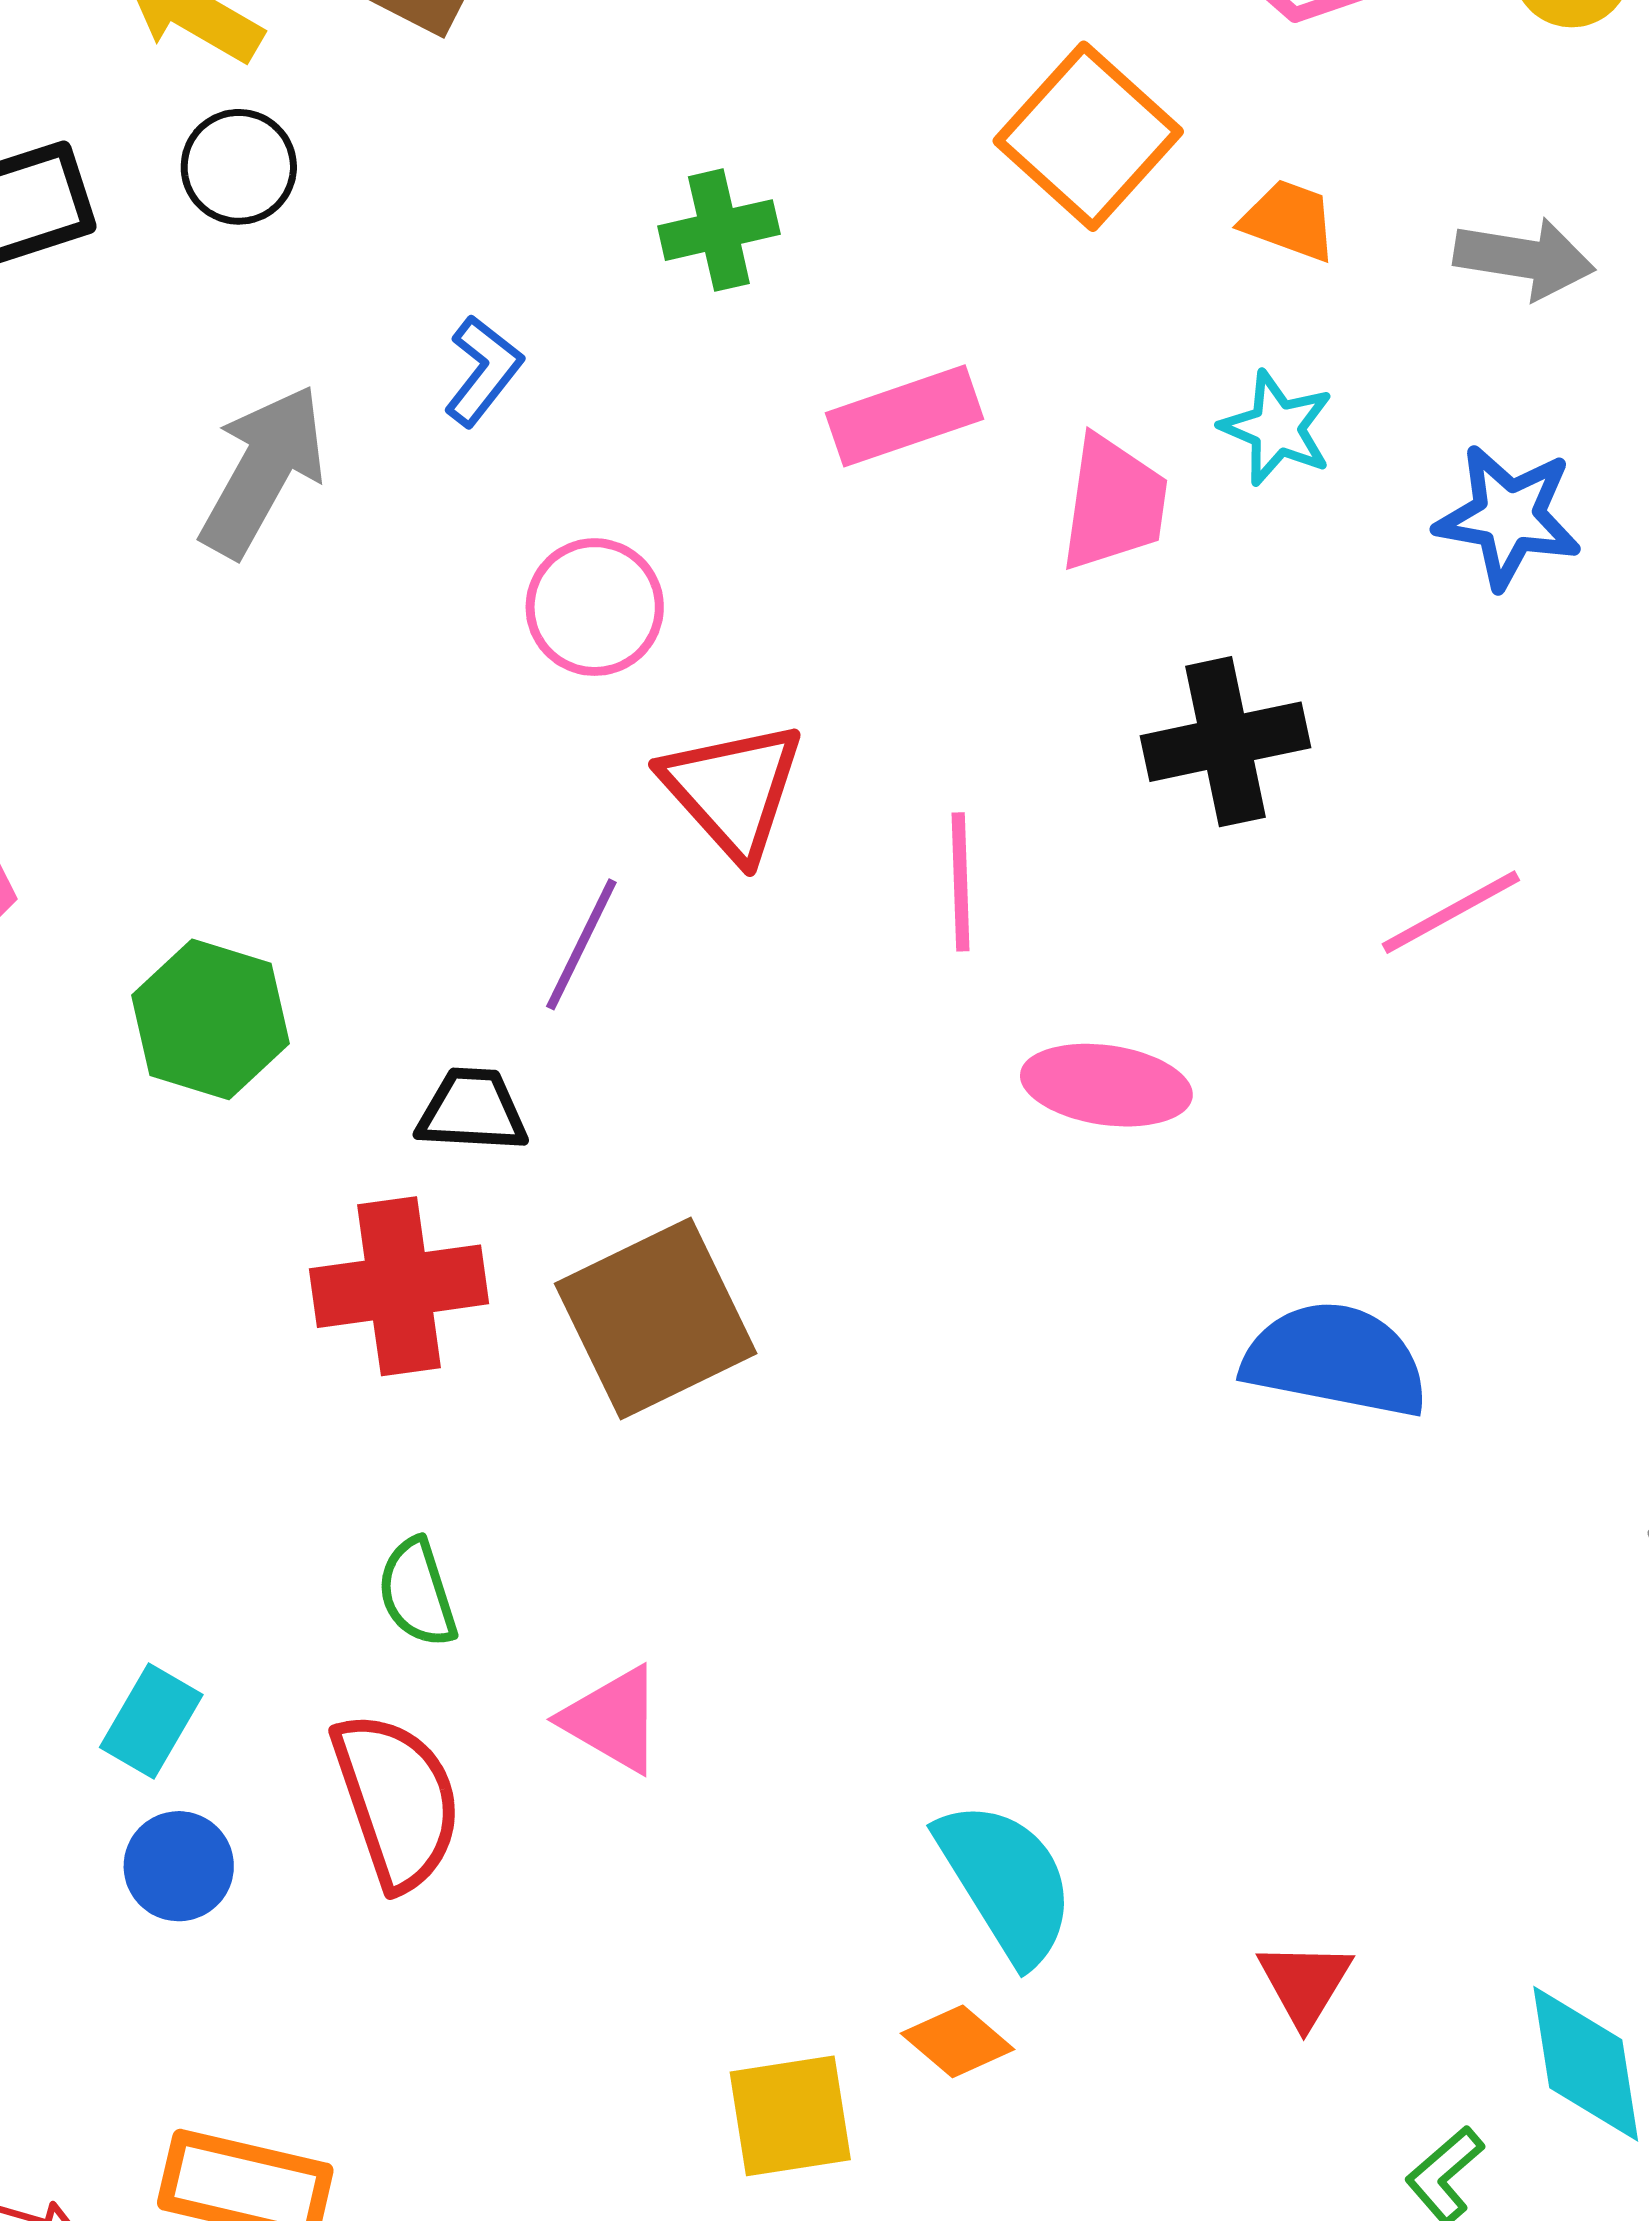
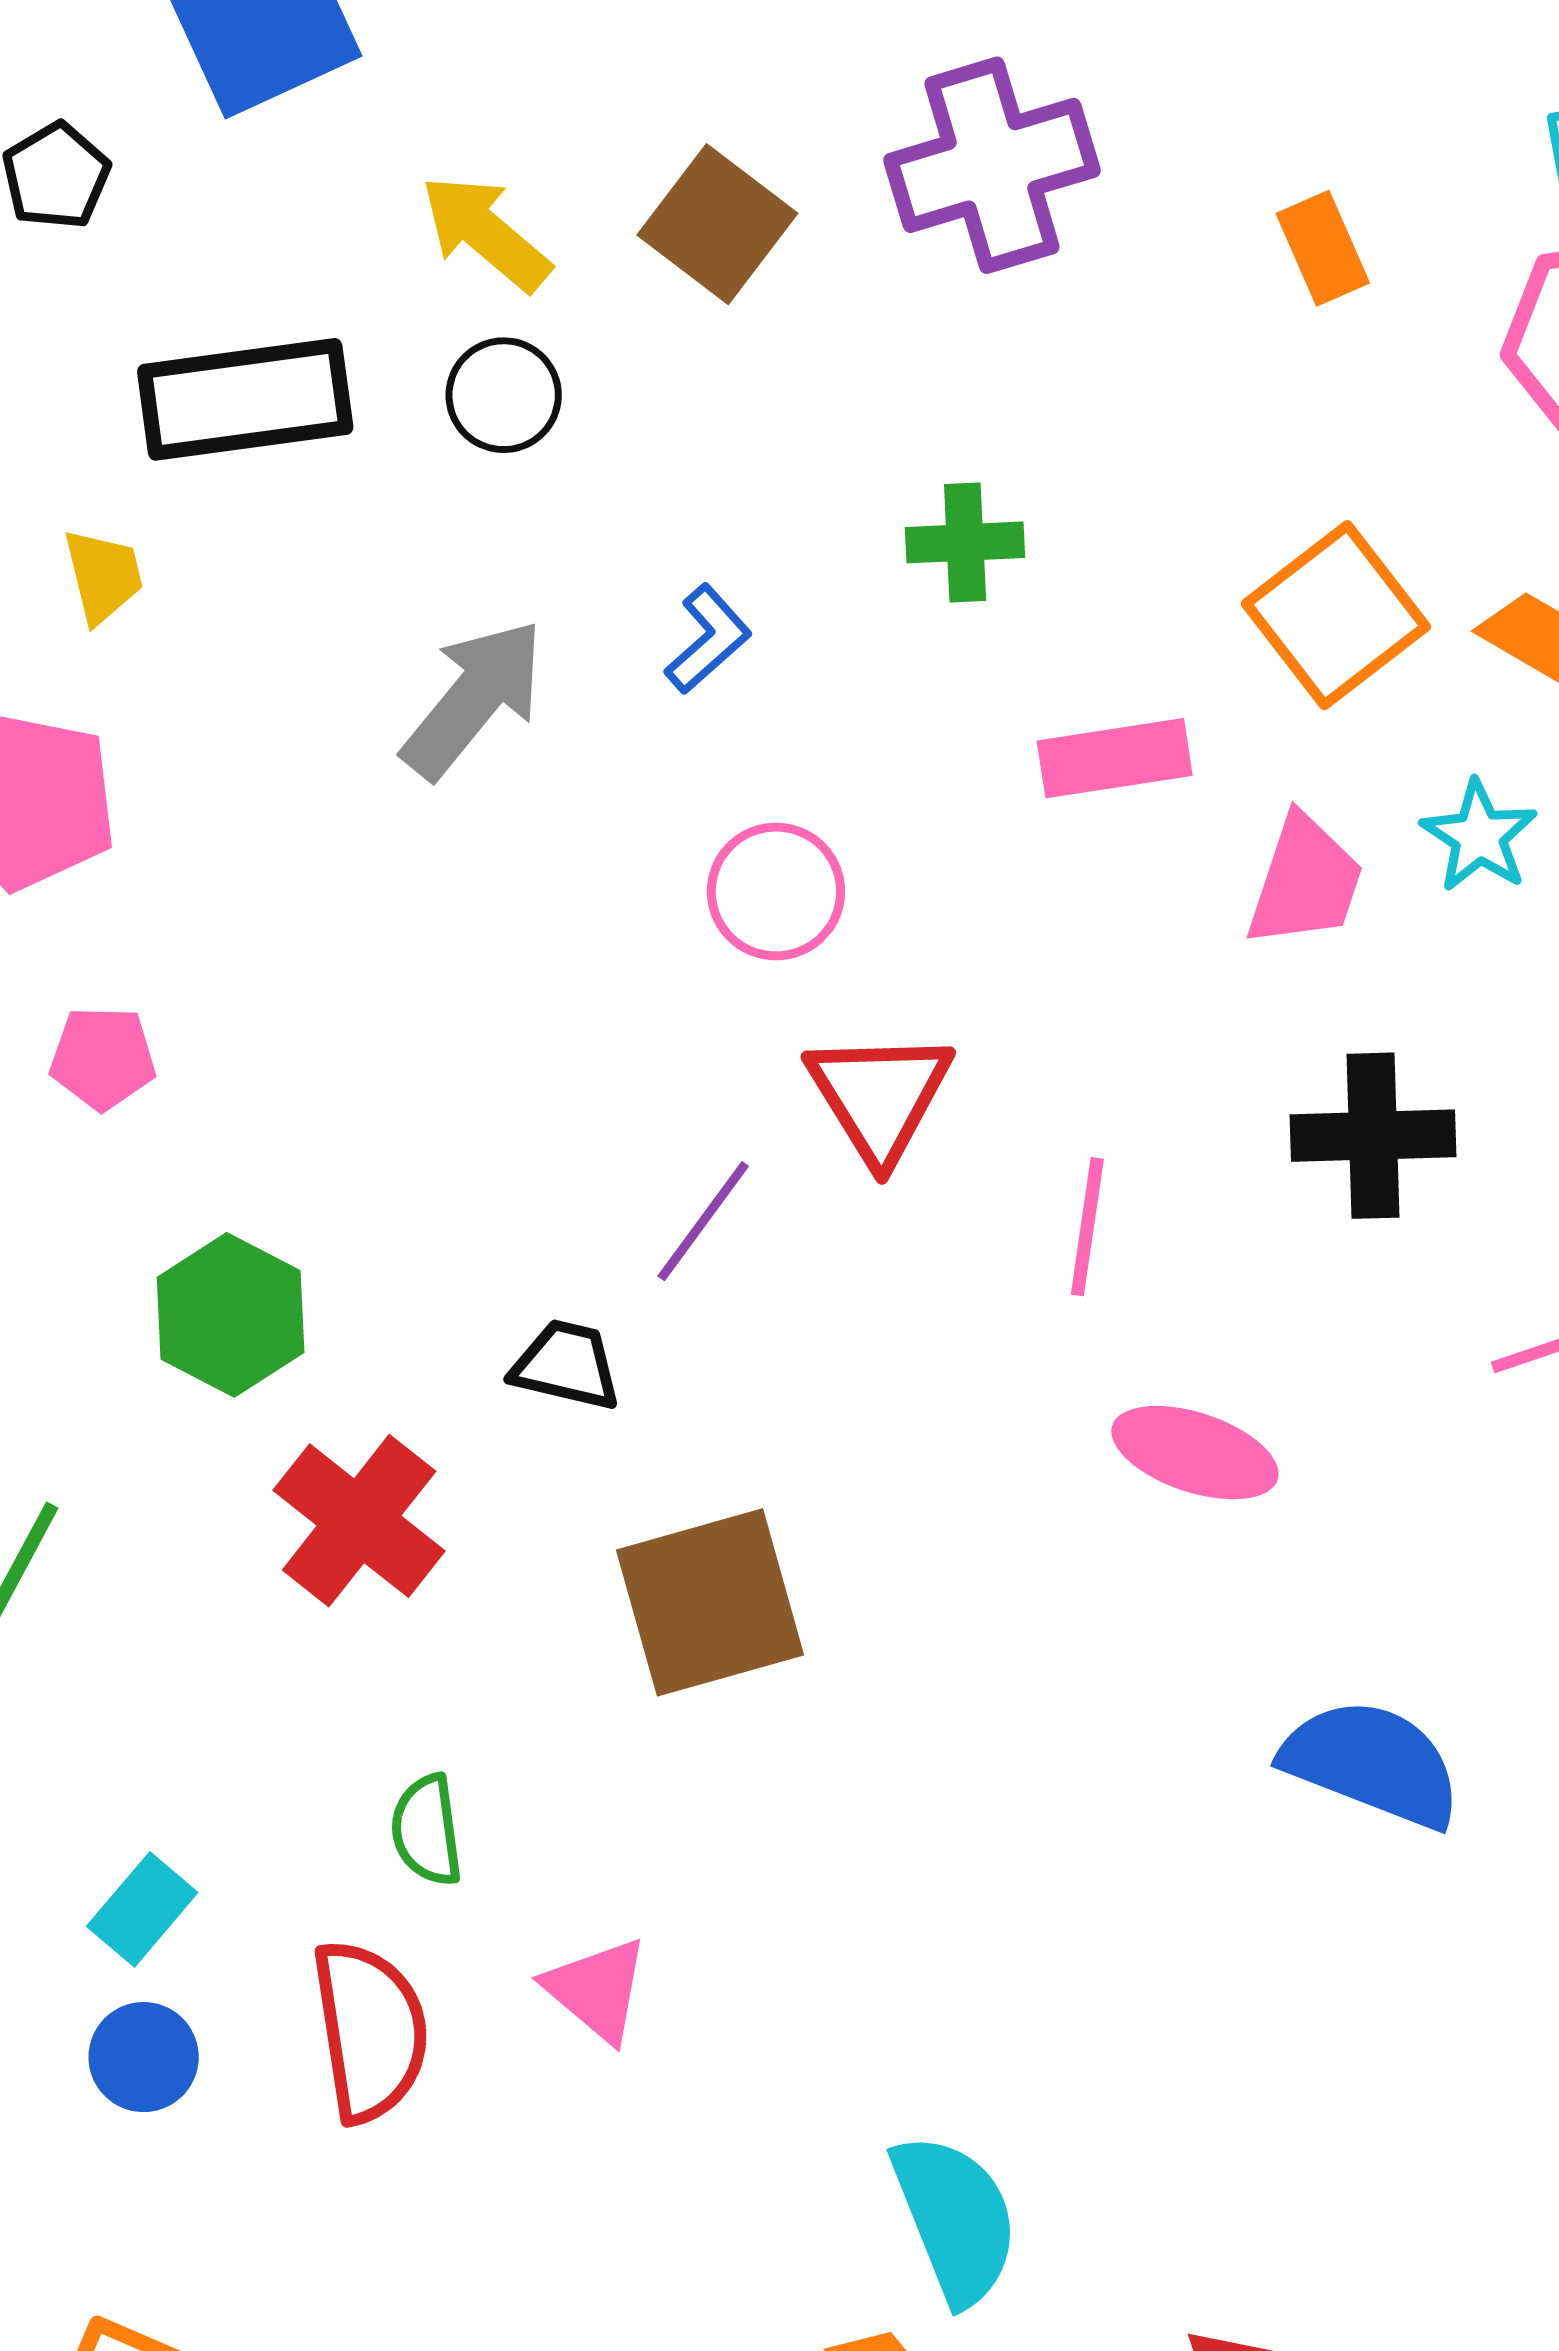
orange square: (1088, 136) -> (1336, 615), moved
green hexagon: (211, 1019) -> (231, 1315), moved
red cross: (399, 1286) -> (359, 1521), moved, turned 36

